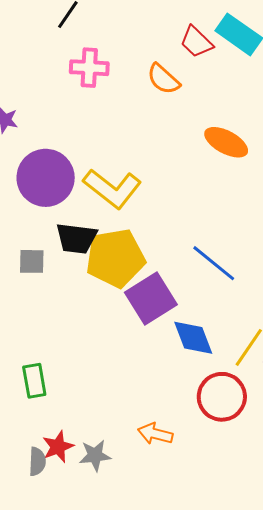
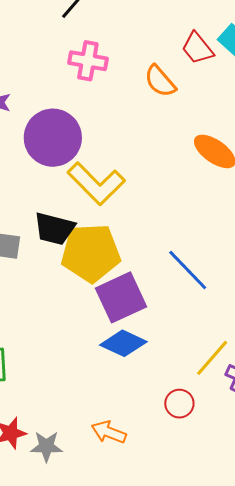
purple circle: (46, 178) -> (53, 138), moved
blue diamond: (193, 338) -> (123, 343), moved, turned -51
red circle: (222, 397) -> (179, 404), size x0.6

